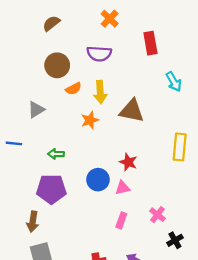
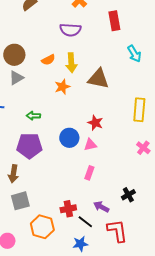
brown circle: (57, 65) -> (14, 55), moved
pink cross: (157, 215) -> (143, 148), moved
black cross: (175, 240) -> (128, 195), moved

